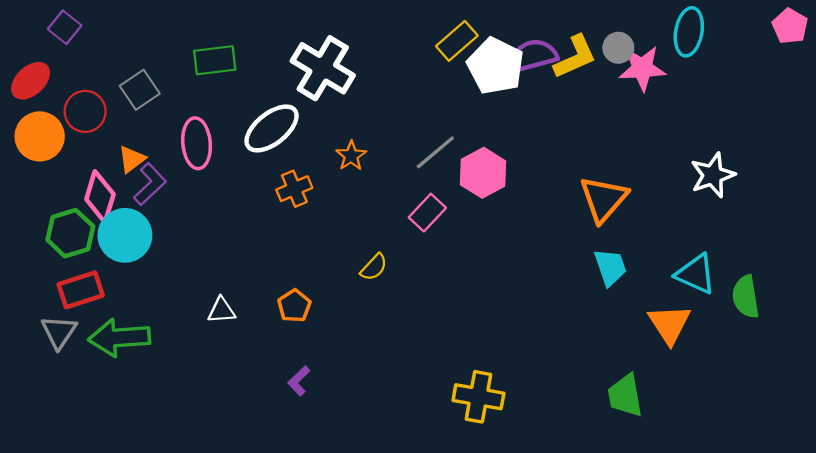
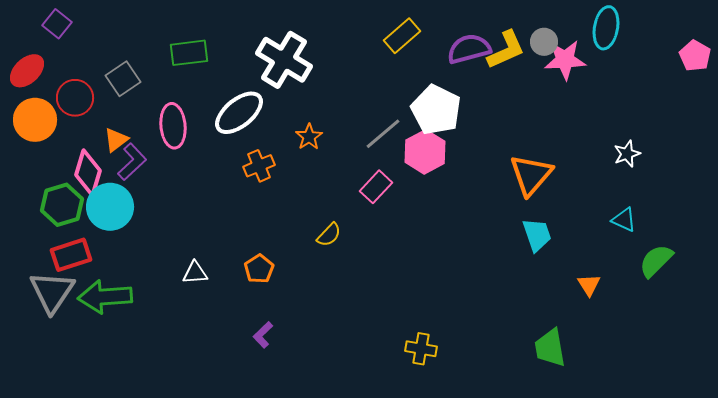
pink pentagon: (790, 26) -> (695, 56), moved
white pentagon: (496, 66) -> (436, 110), moved
white star: (713, 175) -> (627, 154), size x0.7
cyan triangle: (696, 274) -> (624, 220), moved, size x0.7
green semicircle: (746, 297) -> (656, 261), turned 54
orange triangle: (669, 324) -> (589, 285), size x0.6
gray triangle: (59, 332) -> (52, 292), size x1.4
yellow cross: (478, 397) -> (421, 349), size x0.7

